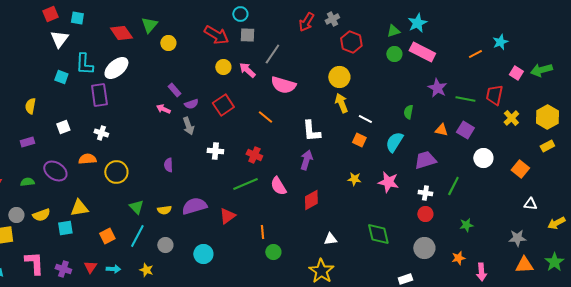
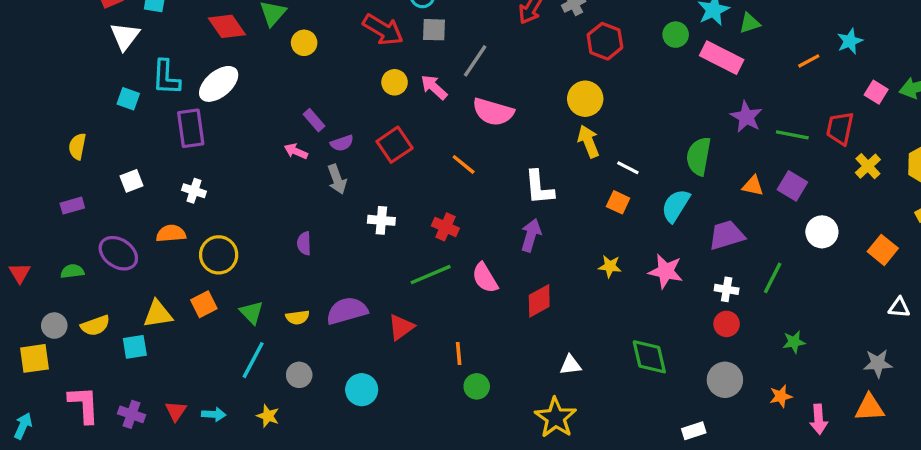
green triangle: (393, 31) -> (750, 23), moved
green circle: (394, 54) -> (676, 35), moved
green semicircle: (408, 112) -> (699, 156), size x1.6
orange square: (107, 236) -> (204, 304), moved
orange triangle: (524, 265) -> (870, 408), moved

